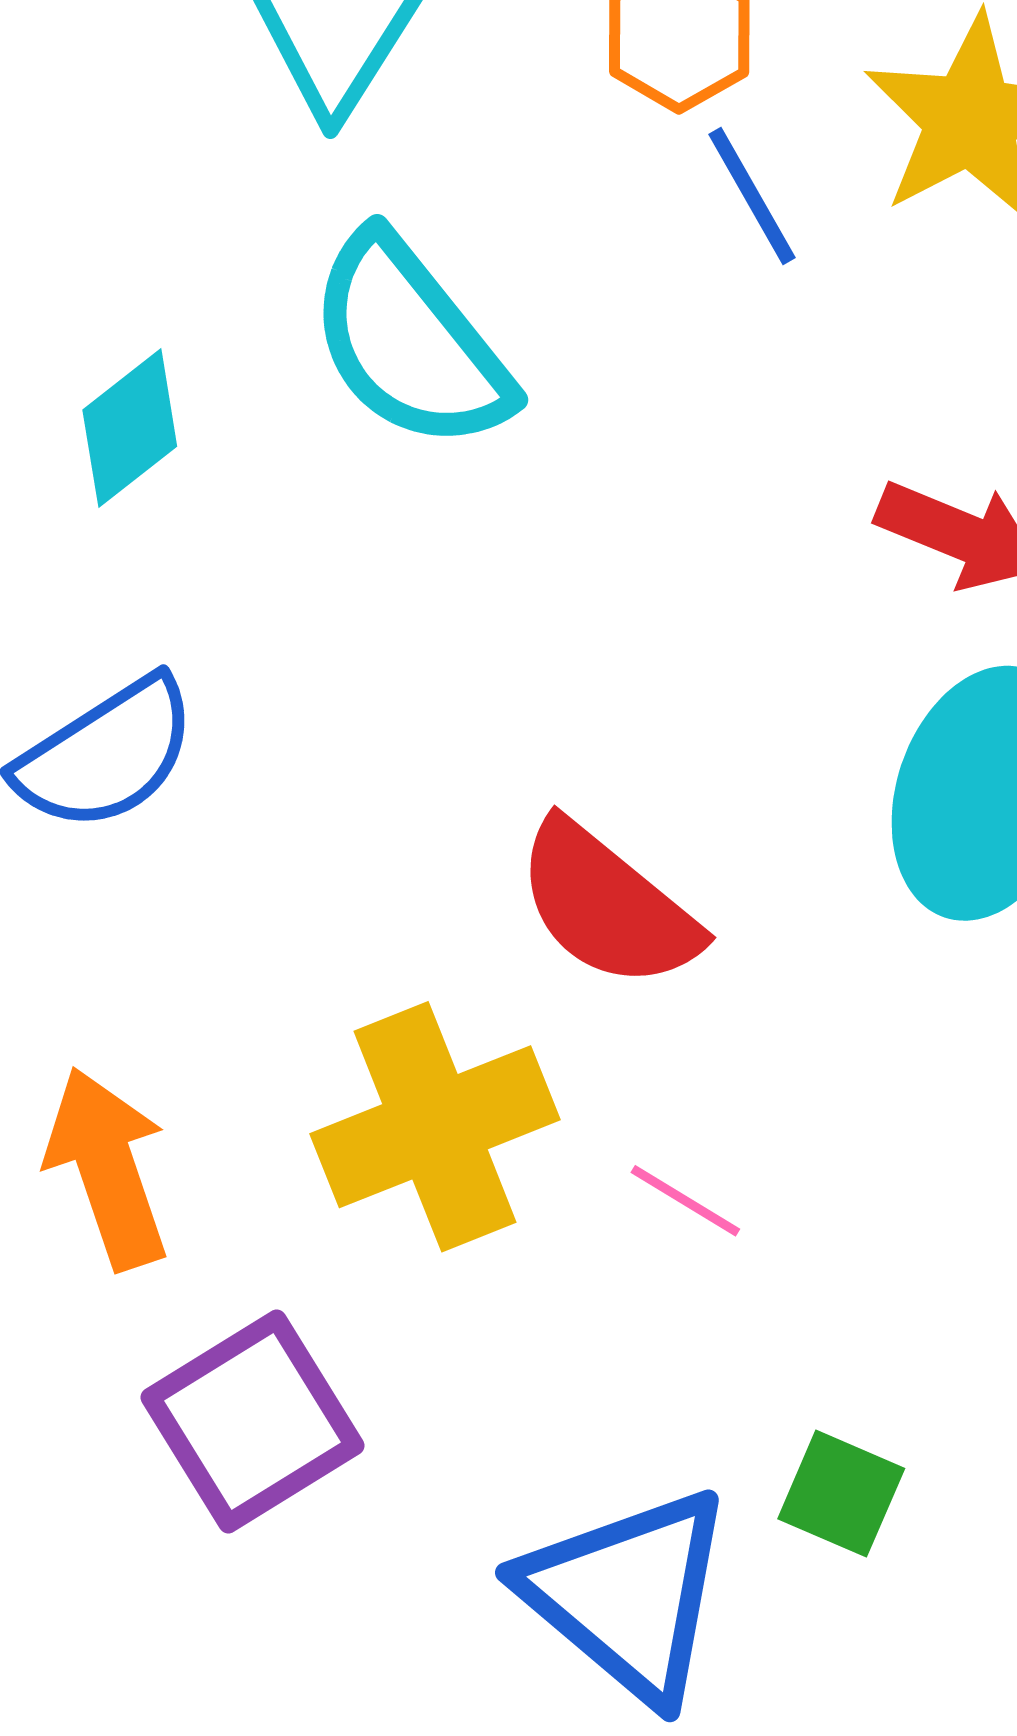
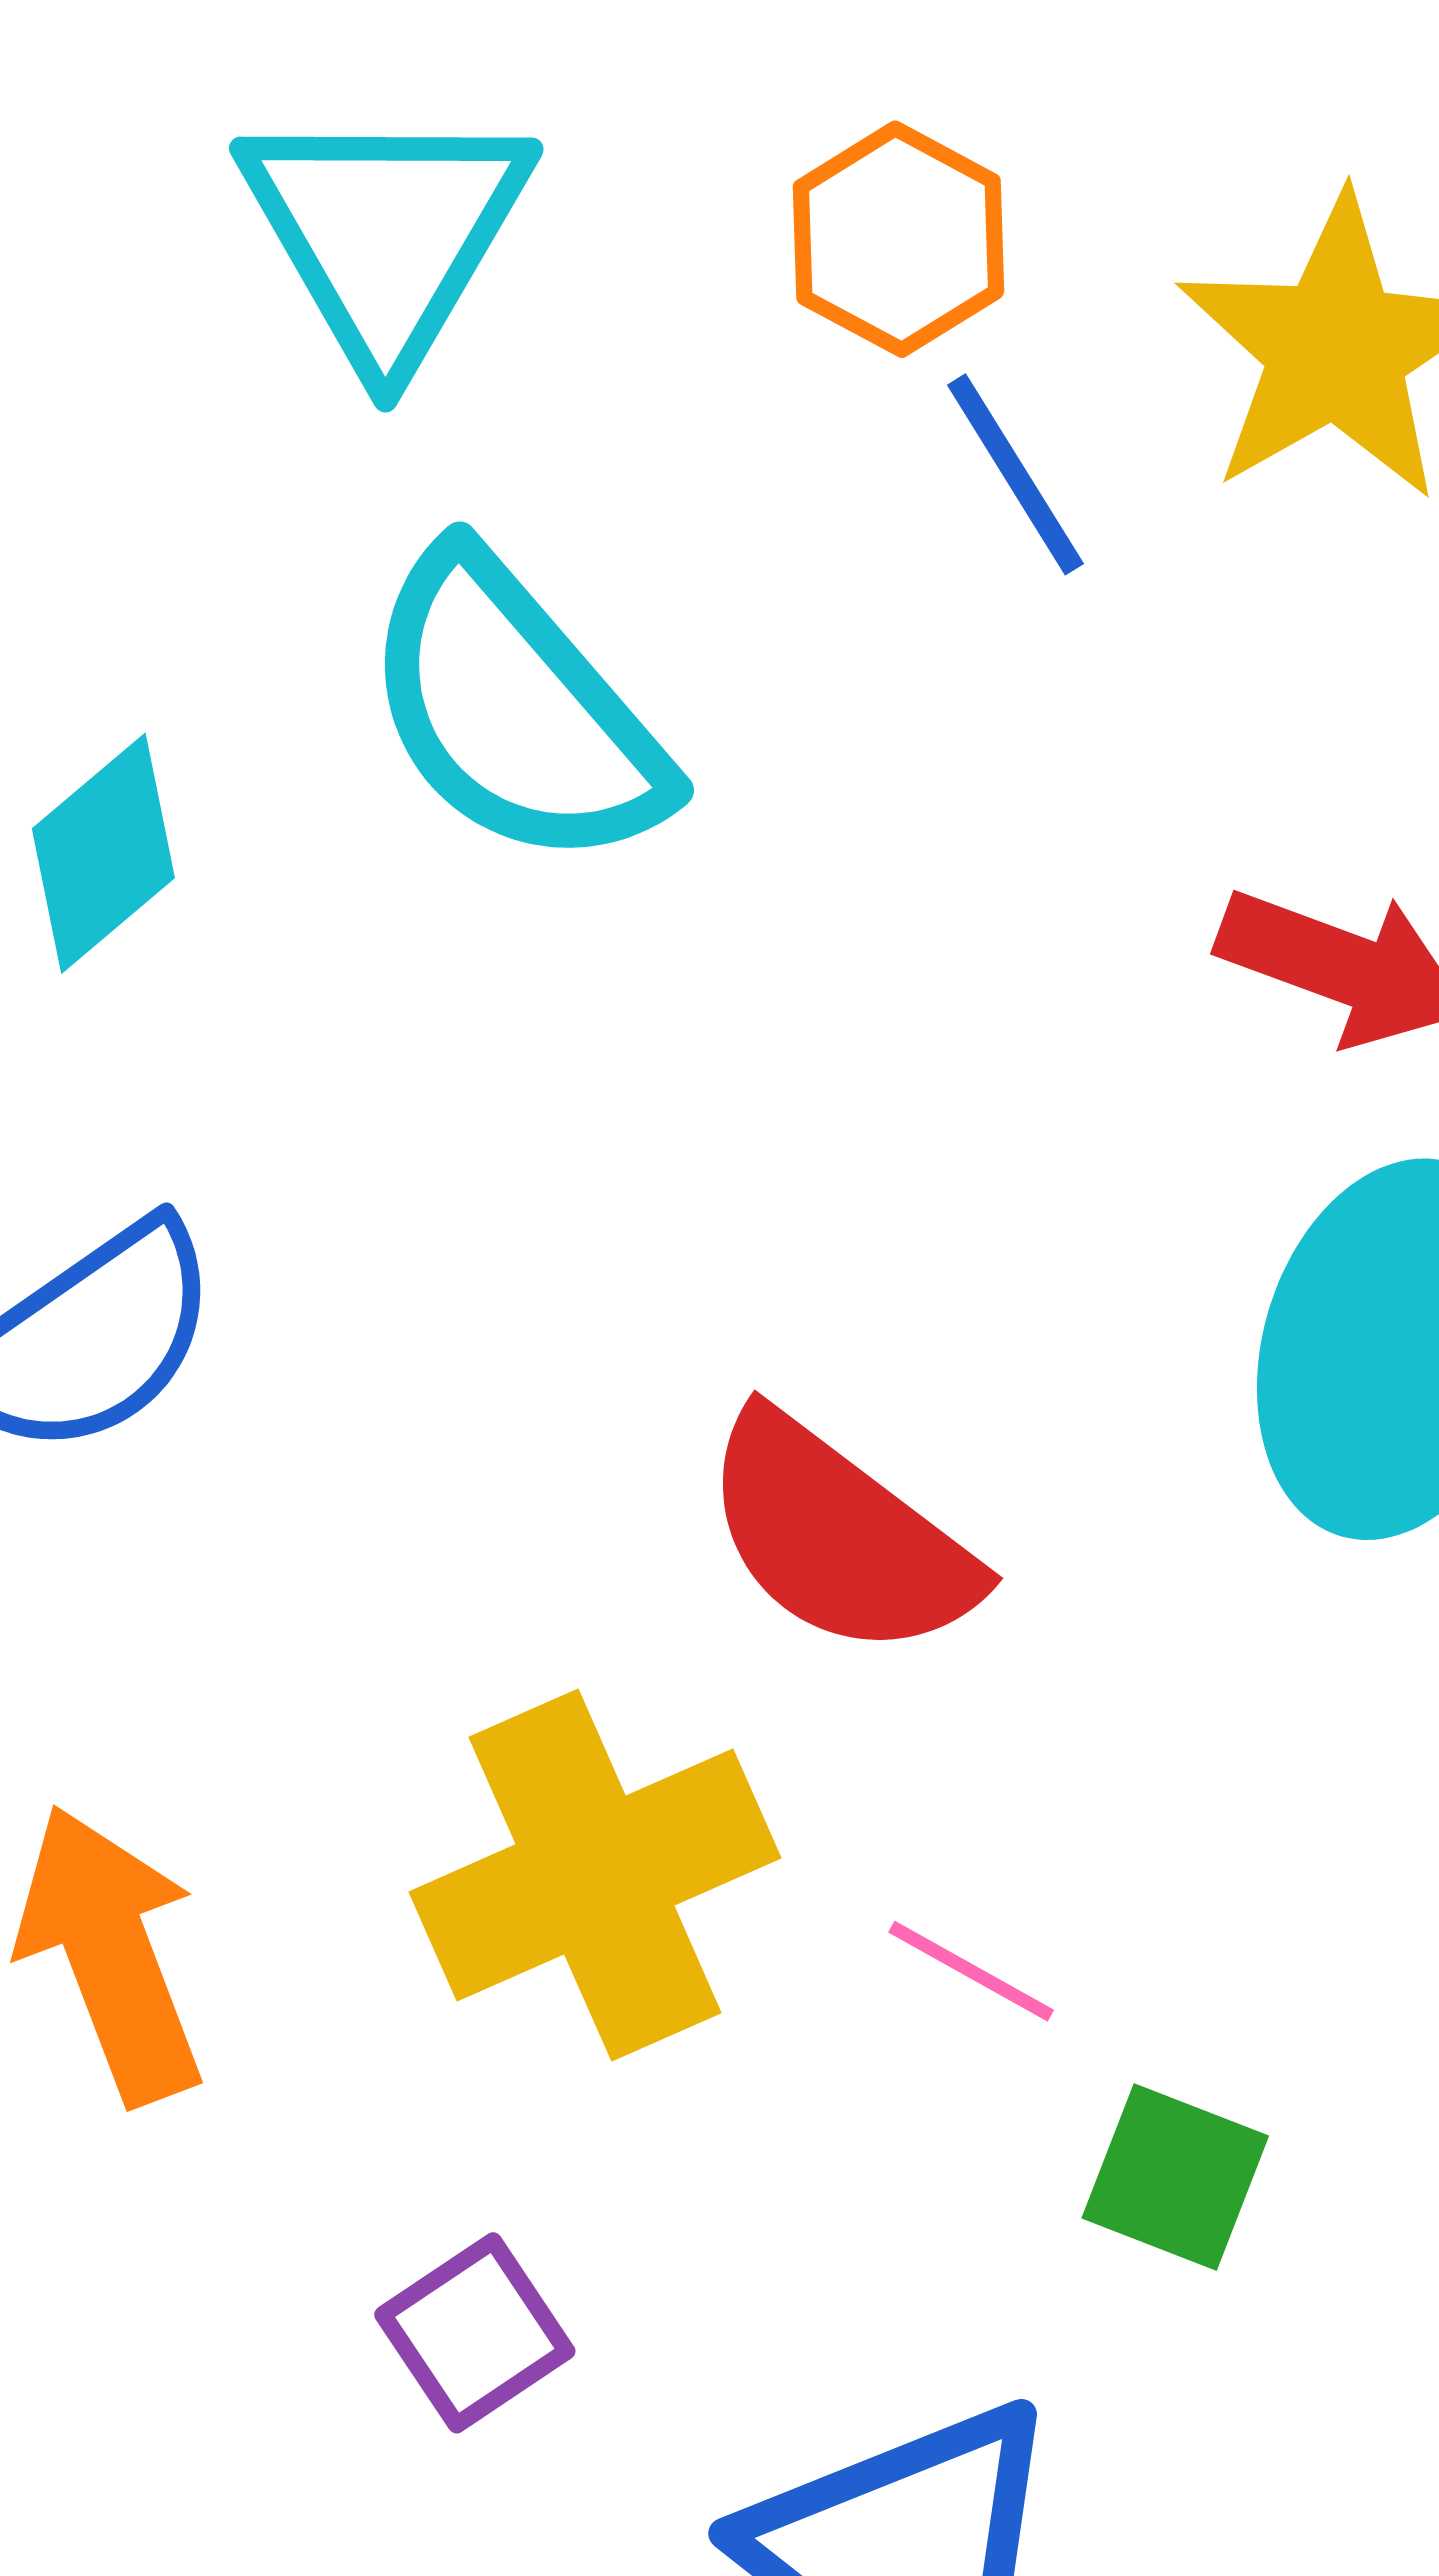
purple square: (253, 1422) -> (475, 2333), moved, size x0.6
green square: (841, 1494) -> (1175, 2177), moved

